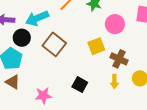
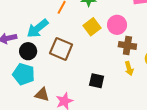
pink circle: (115, 24) -> (117, 25), moved
yellow square: (96, 46) -> (92, 27), moved
brown triangle: (13, 82) -> (42, 95), moved

